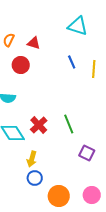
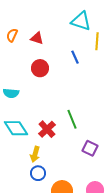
red circle: (21, 65) -> (40, 68), moved
yellow line: (94, 69) -> (97, 41), moved
red cross: (39, 125) -> (47, 129), moved

